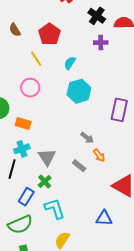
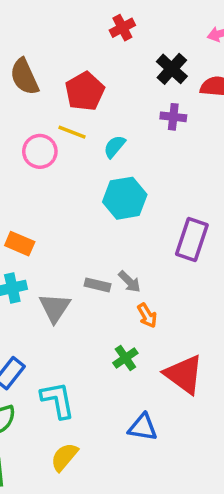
brown semicircle: (15, 30) -> (24, 77), size x1.5
yellow line: (36, 59) -> (72, 132), moved, turned -42
pink circle: (30, 88) -> (40, 151), moved
gray rectangle: (79, 166) -> (98, 285), moved, turned -32
green cross: (45, 182) -> (125, 358), moved

